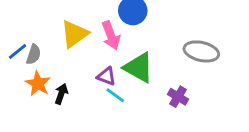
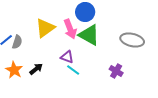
green triangle: (139, 68) -> (89, 35), moved
orange star: (38, 84) -> (14, 70), moved
black arrow: (61, 94) -> (36, 69), turned 32

